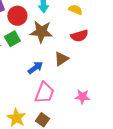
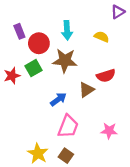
red semicircle: (79, 36) -> (106, 76), moved

